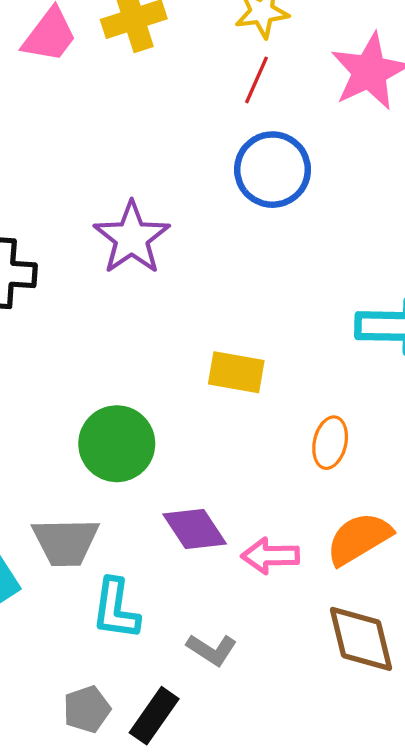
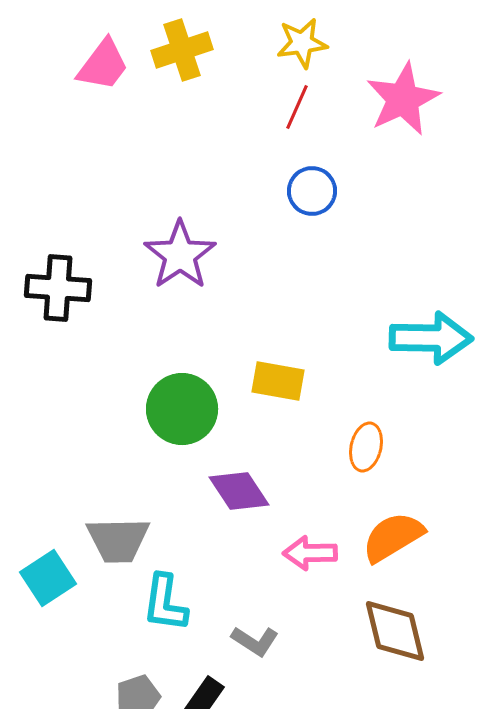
blue circle: (272, 170) -> (312, 191), size x0.7
green circle: (117, 444) -> (182, 409), moved
purple diamond: (195, 529) -> (239, 491), moved

